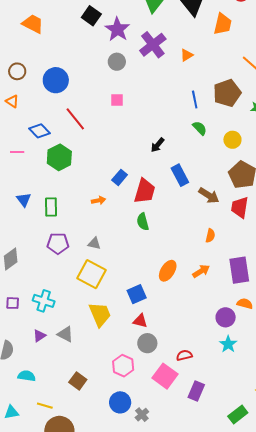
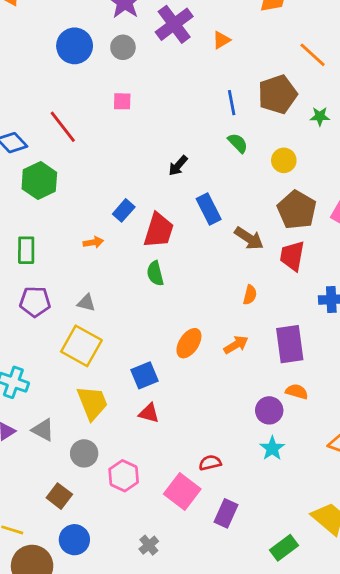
blue circle: (56, 80) -> (75, 46), moved
gray circle: (147, 343) -> (84, 453), moved
blue circle: (120, 402) -> (74, 540), moved

